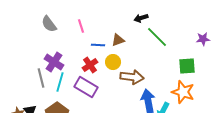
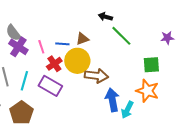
black arrow: (141, 18) -> (105, 17), turned 32
gray semicircle: (49, 24) -> (13, 33), moved
pink line: (81, 26) -> (41, 47), moved
purple cross: (54, 62) -> (18, 47), moved
yellow circle: (113, 62) -> (77, 61), size x1.6

